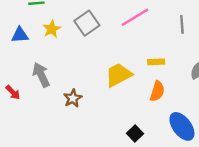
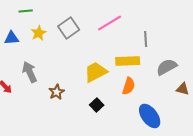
gray line: (182, 24) -> (146, 39), moved
yellow rectangle: (156, 62) -> (128, 61), size x1.6
black square: (135, 133) -> (97, 105), moved

